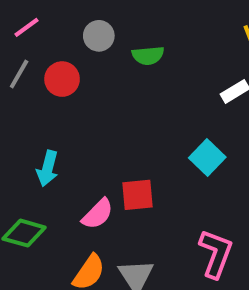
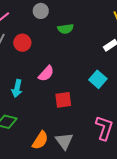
gray circle: (99, 36) -> (41, 11), moved
pink semicircle: (98, 214) -> (46, 74), moved

